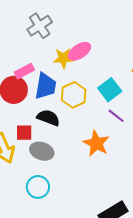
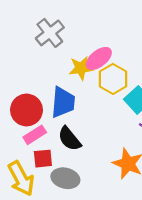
pink rectangle: (24, 71) -> (35, 135), moved
yellow hexagon: (74, 95) -> (113, 79), moved
black semicircle: (48, 118) -> (70, 139), turned -145

